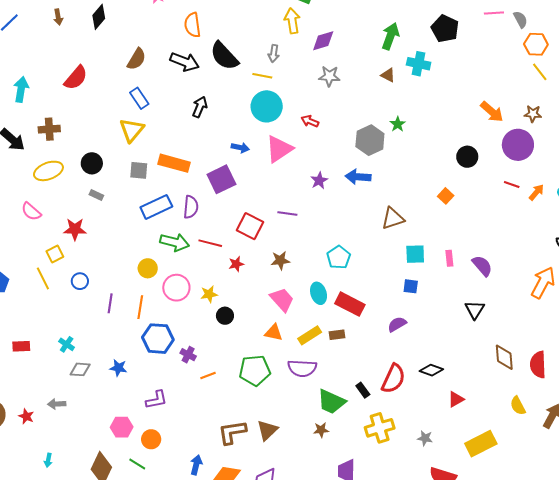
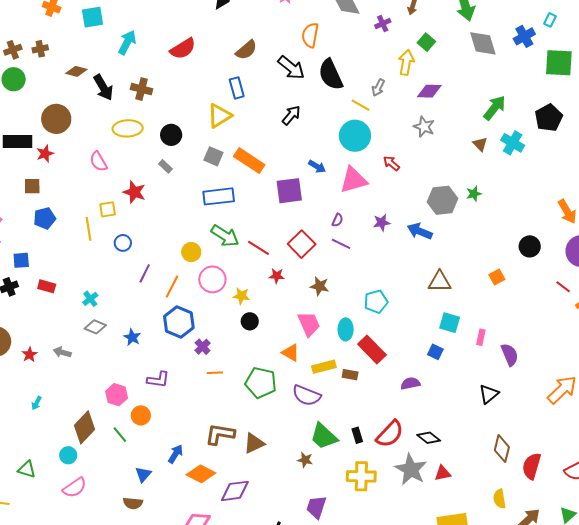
purple semicircle: (191, 207) -> (337, 220), moved, size x0.6
gray star: (425, 438) -> (411, 469), moved, size x2.0

